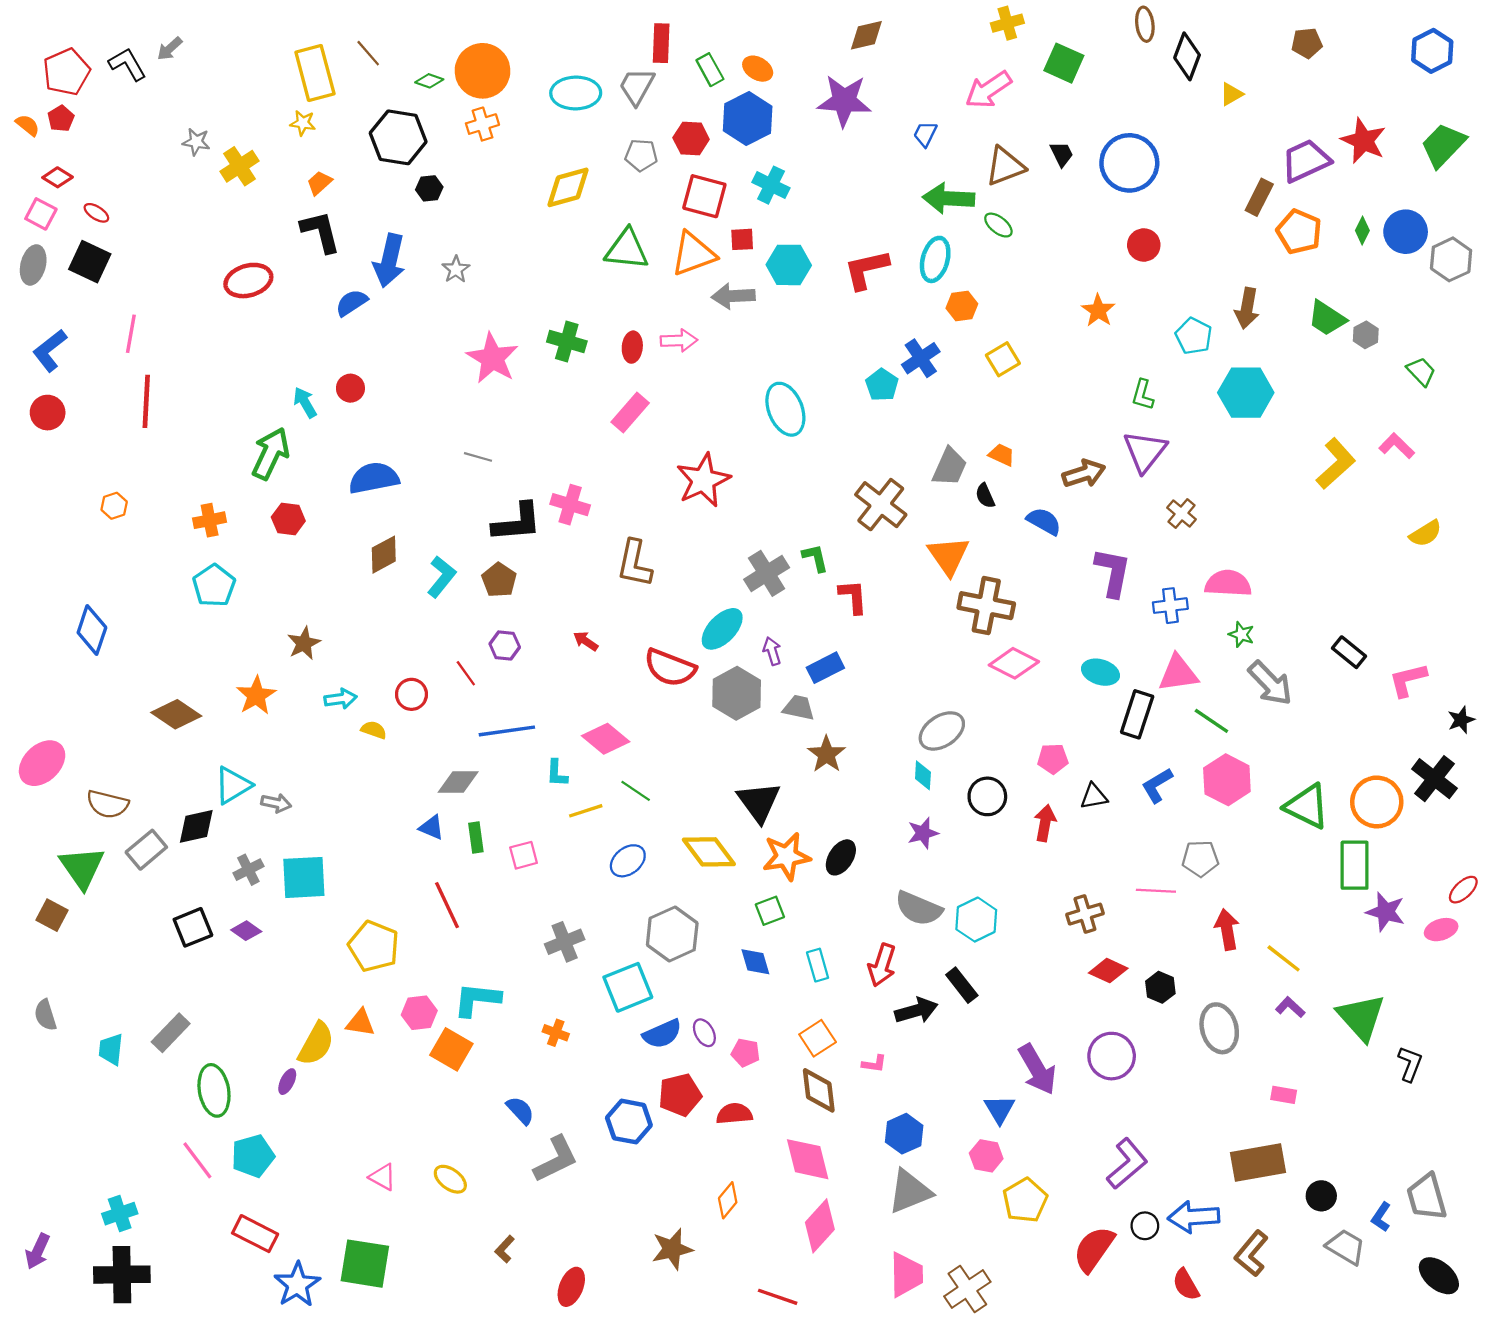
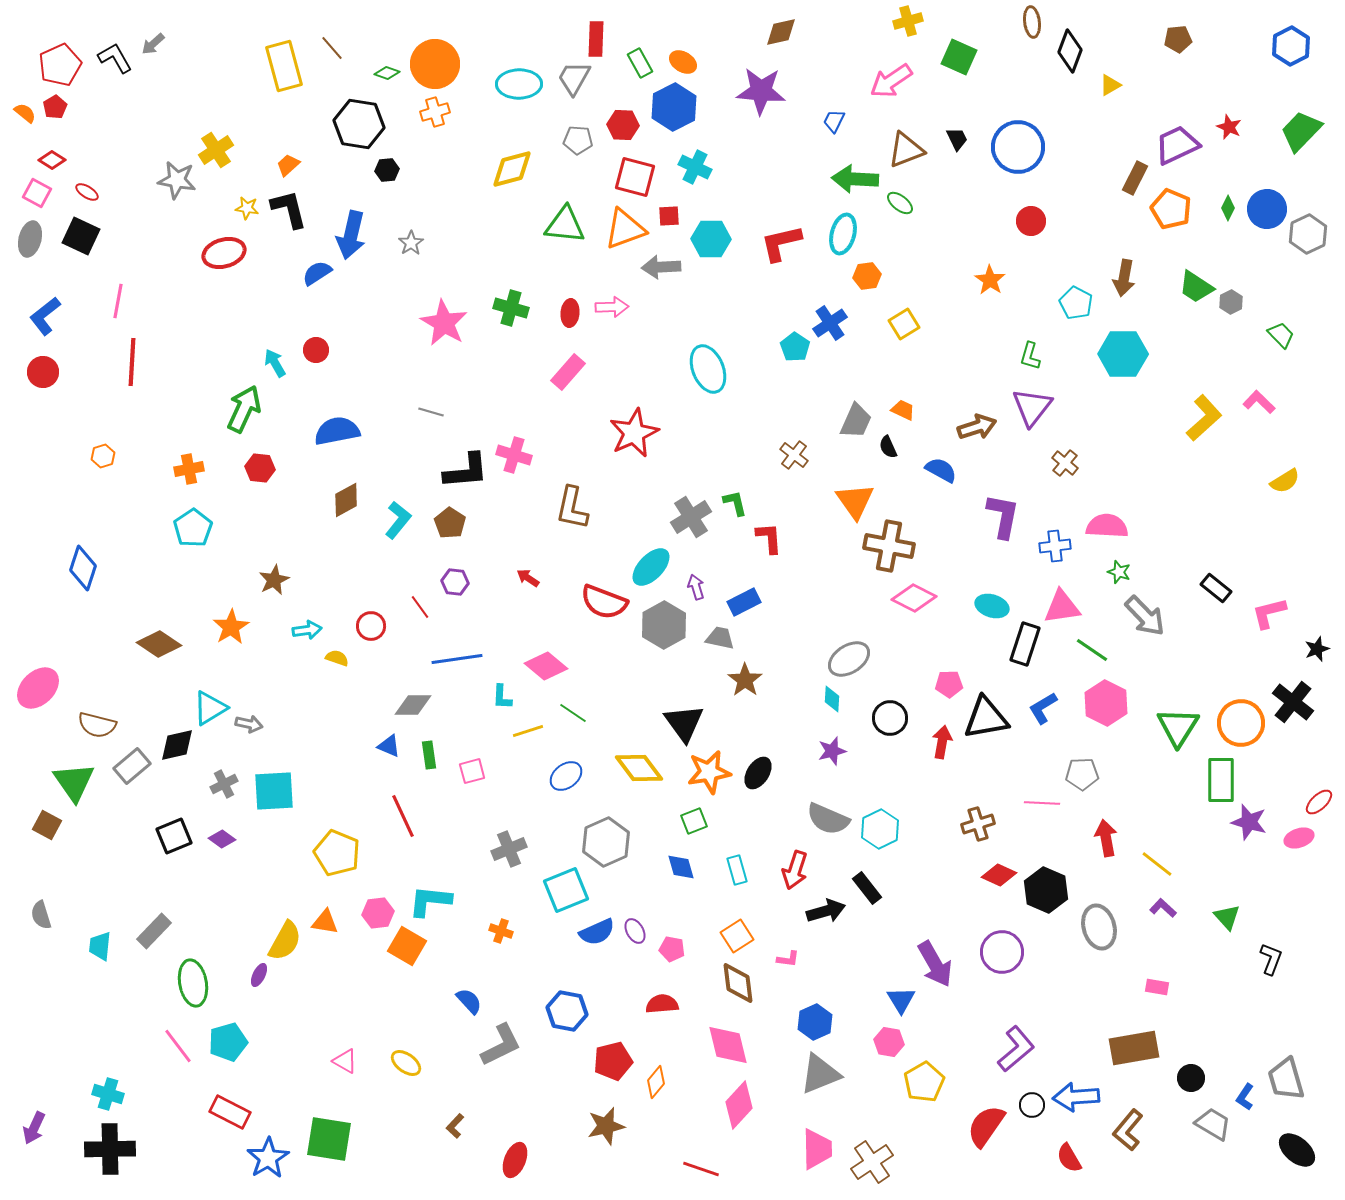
yellow star: (303, 123) -> (247, 208), moved
red star: (1363, 141) -> (1229, 127), size x0.6
gray star: (196, 142) -> (177, 180), moved, size x1.5
brown cross: (881, 505) -> (794, 455), size x0.6
black triangle: (1094, 796) -> (986, 718), size x1.8
green triangle: (1307, 806) -> (1178, 727), turned 36
black hexagon: (1160, 987) -> (1046, 890), size x1.6
green triangle: (1361, 1017) -> (1227, 917), size x0.6
red pentagon: (680, 1095) -> (613, 1061), moved
cyan cross: (120, 1214) -> (108, 1094), turned 36

